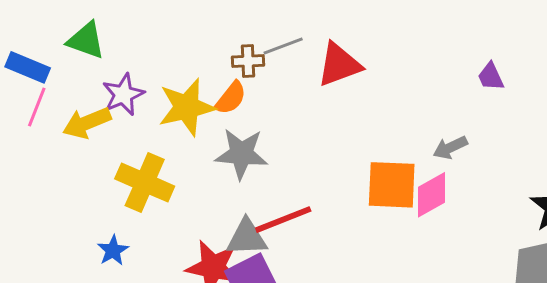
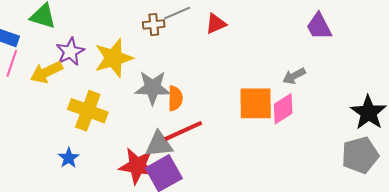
red triangle: (339, 65) -> (216, 24), size x0.7
purple trapezoid: (491, 77) -> (319, 26), size x1.4
orange semicircle: (231, 98) -> (175, 98), moved, turned -35

